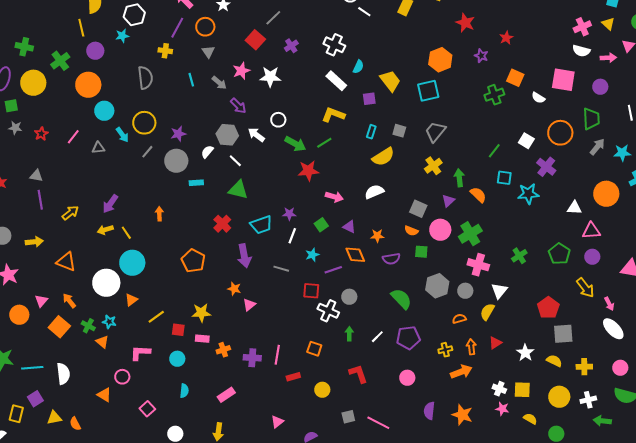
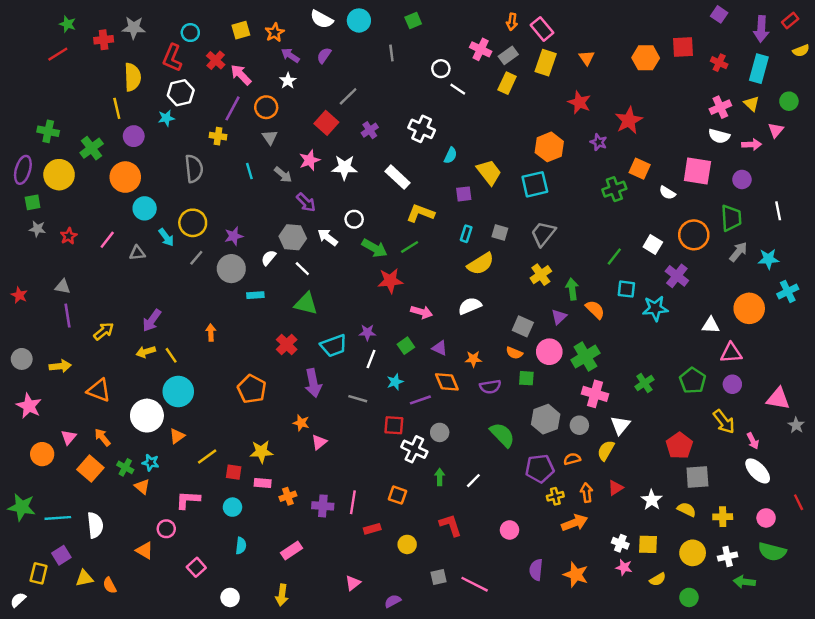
red star: (506, 38) -> (629, 120), size x1.6
white rectangle: (336, 81) -> (397, 177), moved
purple pentagon: (408, 338) -> (540, 469), moved
yellow semicircle: (530, 419) -> (658, 579), turned 120

